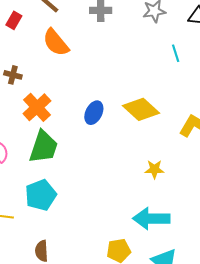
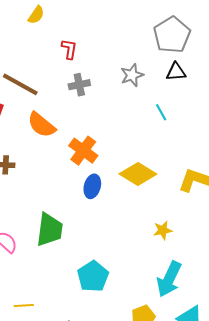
orange cross: (37, 107) -> (83, 151), moved
cyan pentagon: (41, 195) -> (93, 276), moved
cyan arrow: (151, 218) -> (169, 279), turned -54

